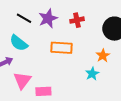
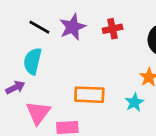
cyan semicircle: (19, 43) -> (33, 61), turned 66
orange rectangle: (61, 48) -> (89, 95), moved

